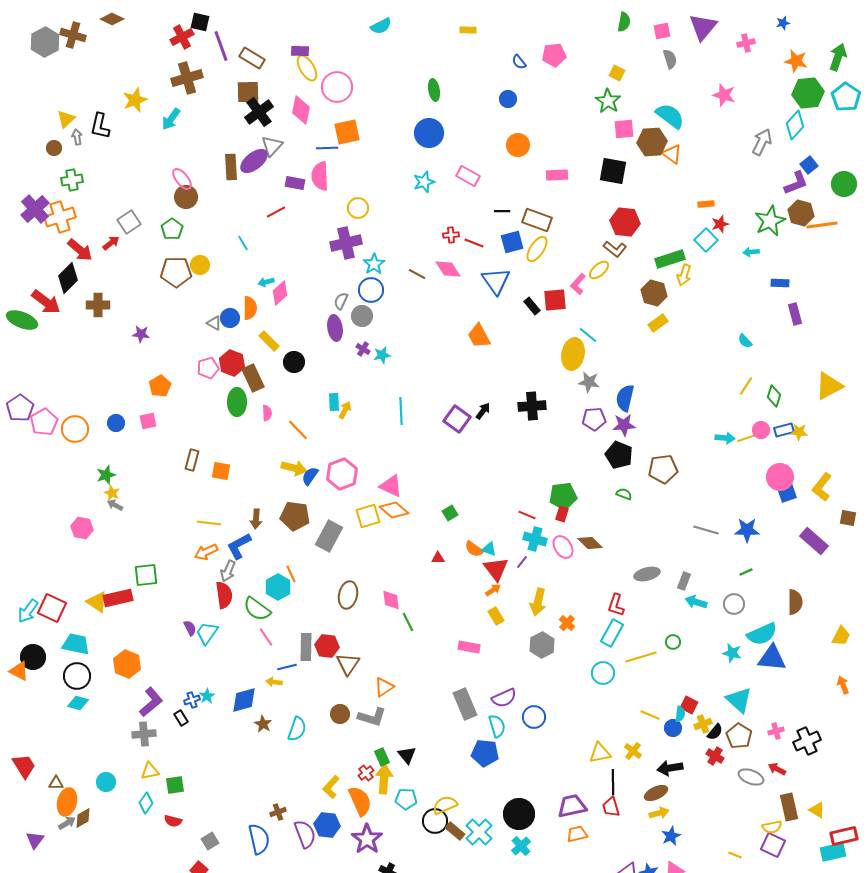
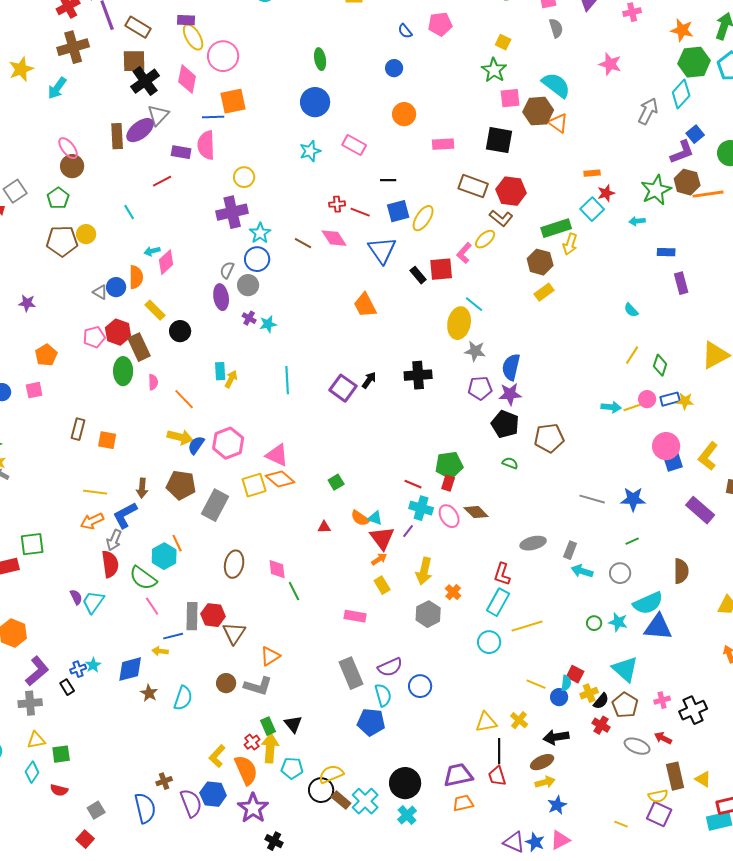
brown rectangle: (537, 220) -> (473, 186), moved
green circle: (673, 642) -> (594, 623), moved

